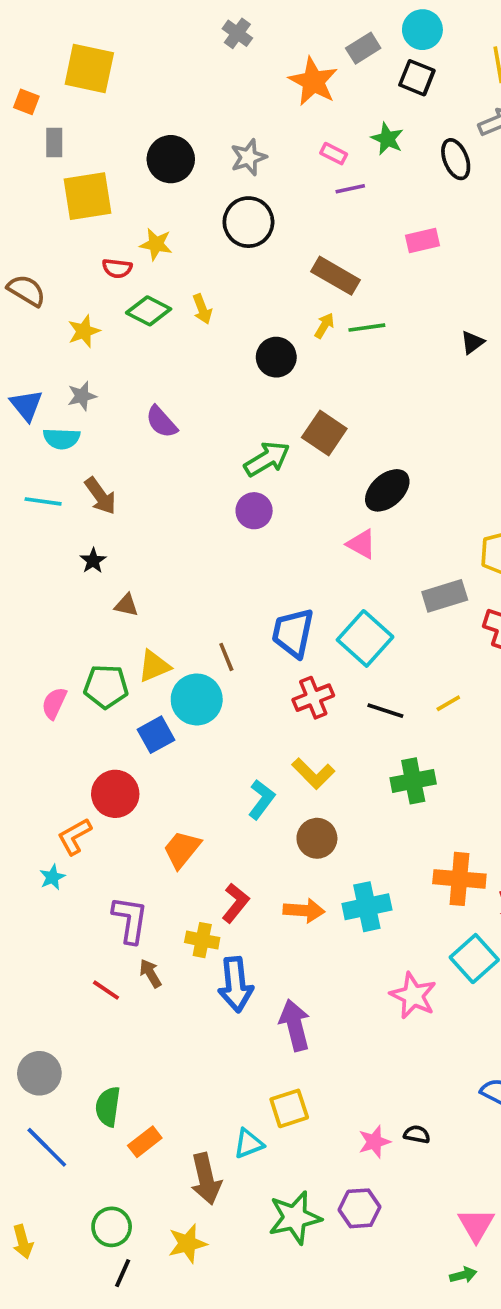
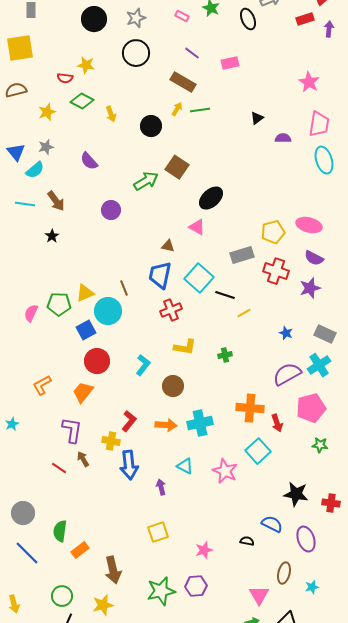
purple line: (350, 189) -> (192, 53), moved, turned 49
yellow square: (87, 196) -> (20, 48), moved
brown semicircle: (26, 291) -> (16, 90), turned -45
yellow arrow: (202, 309) -> (111, 114), moved
cyan semicircle: (62, 439) -> (35, 170), turned -42
purple circle: (254, 511) -> (111, 210), moved
brown triangle: (126, 605) -> (168, 246), moved
black line: (385, 711) -> (225, 295), moved
yellow L-shape: (313, 774) -> (185, 347), moved, turned -35
green cross: (413, 781) -> (225, 355), size x0.6
red circle: (115, 794) -> (97, 361), moved
orange trapezoid: (182, 849) -> (83, 392), moved
cyan star: (52, 877) -> (12, 424), moved
purple arrow: (295, 1025) -> (161, 487), size x0.6
black semicircle: (417, 1134) -> (247, 541), moved
cyan triangle: (248, 1144) -> (185, 466), moved, turned 48

